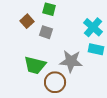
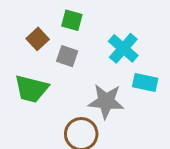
cyan cross: (93, 27) -> (123, 48), moved
green trapezoid: (35, 65) -> (31, 89), moved

